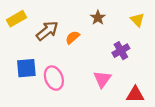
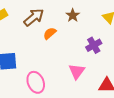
brown arrow: (47, 31) -> (34, 17), moved
pink ellipse: (54, 78) -> (36, 82), moved

